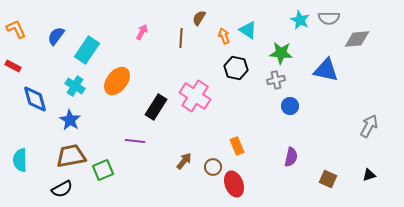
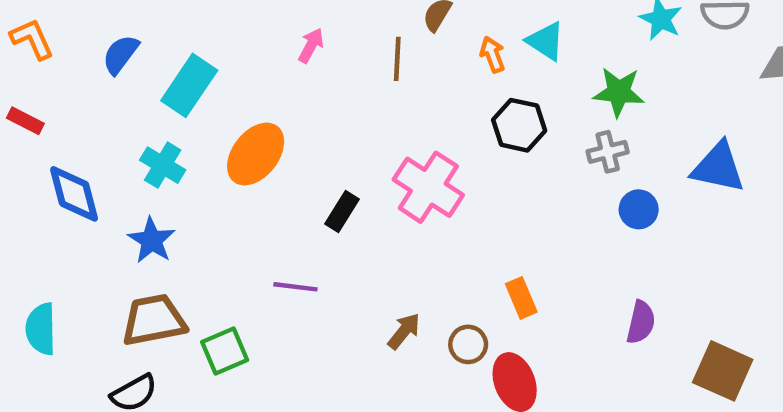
blue triangle: (326, 70) -> (718, 167), moved
black rectangle: (156, 107) -> (342, 212), size x0.7
brown square: (328, 179) -> (723, 371), size x1.5

